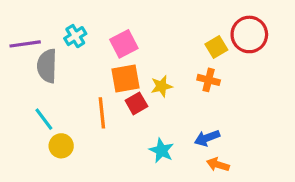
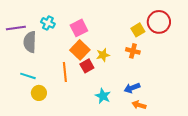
cyan cross: (75, 36) -> (48, 23), turned -32
orange square: (125, 78) -> (80, 50), turned -36
cyan line: (44, 119) -> (28, 76), turned -35

